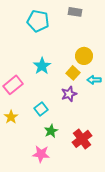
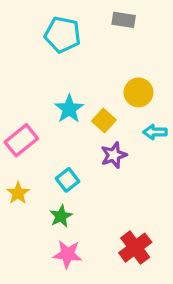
yellow square: (73, 73) -> (104, 120), moved
green star: (51, 131) -> (61, 216), moved
red cross: (82, 139) -> (135, 248), moved

